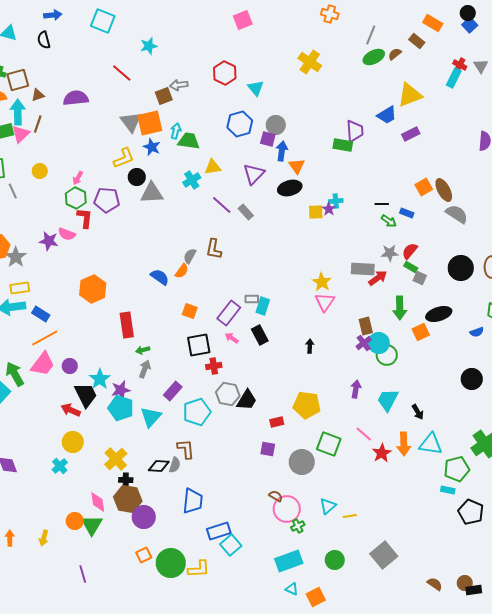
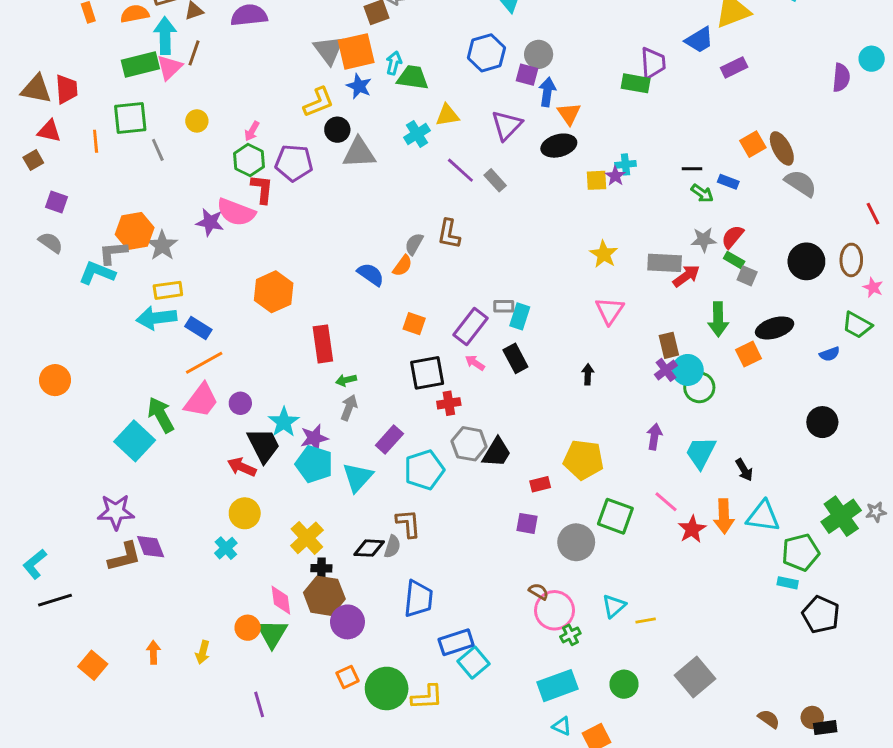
pink semicircle: (67, 234) -> (236, 212), size x1.5
yellow star: (322, 282) -> (604, 254), moved

